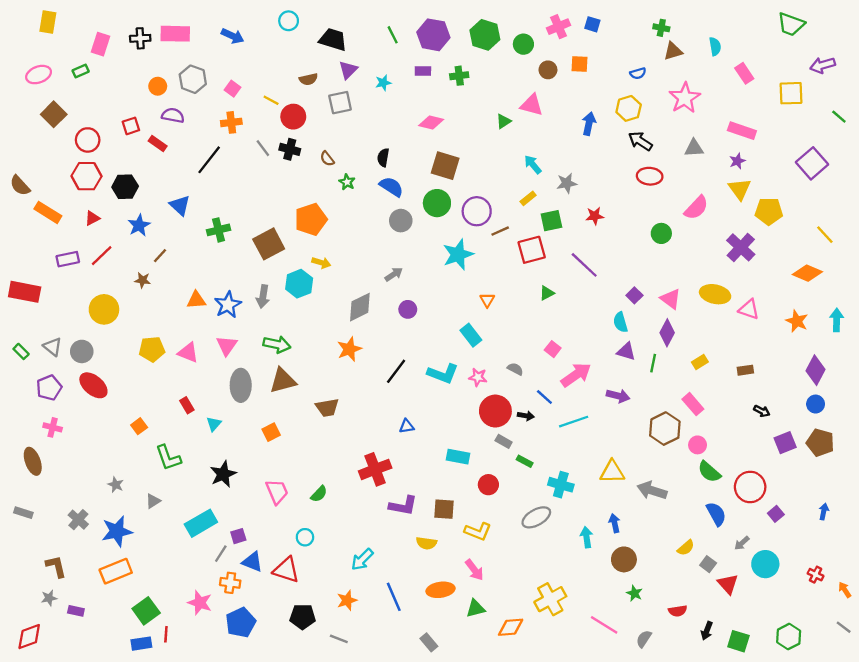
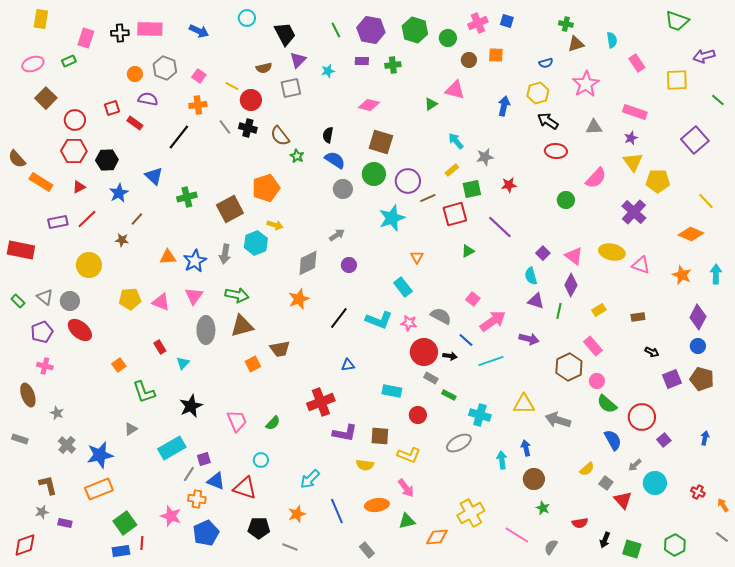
black trapezoid: (333, 39) -> (285, 34), turned 45
brown semicircle: (327, 159) -> (280, 136), size x1.5
gray semicircle: (515, 369) -> (441, 316), size x1.5
orange square: (271, 432) -> (253, 364), moved
gray star: (116, 485) -> (57, 413), moved

